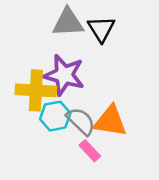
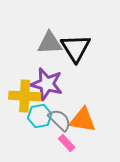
black triangle: (101, 29) -> (76, 48), size x1.4

